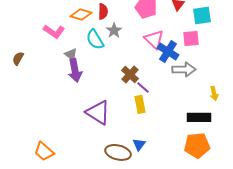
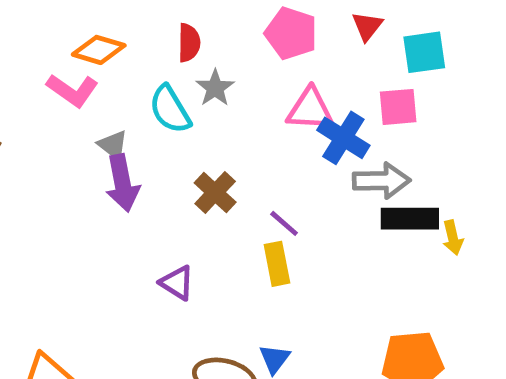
orange diamond: (81, 14) -> (99, 50), moved
pink triangle: (154, 39) -> (310, 109), turned -40
brown cross: (130, 74) -> (215, 193), moved
purple triangle: (98, 112) -> (177, 283), size x0.6
black rectangle: (199, 117) -> (410, 219), moved

